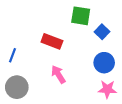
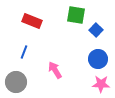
red rectangle: (52, 41) -> (32, 21), moved
blue line: (13, 55) -> (24, 52), moved

